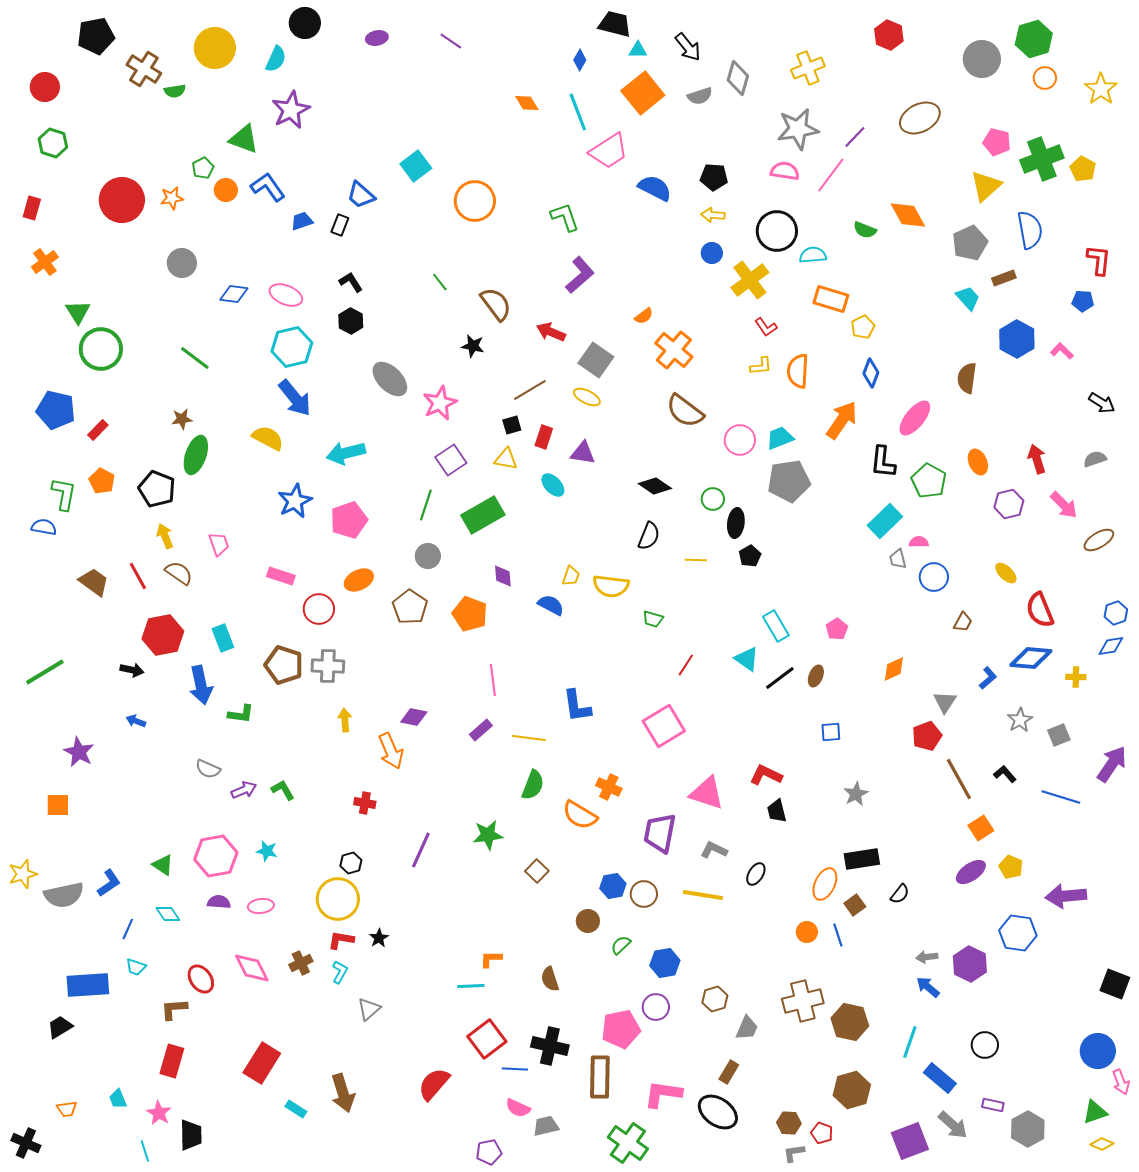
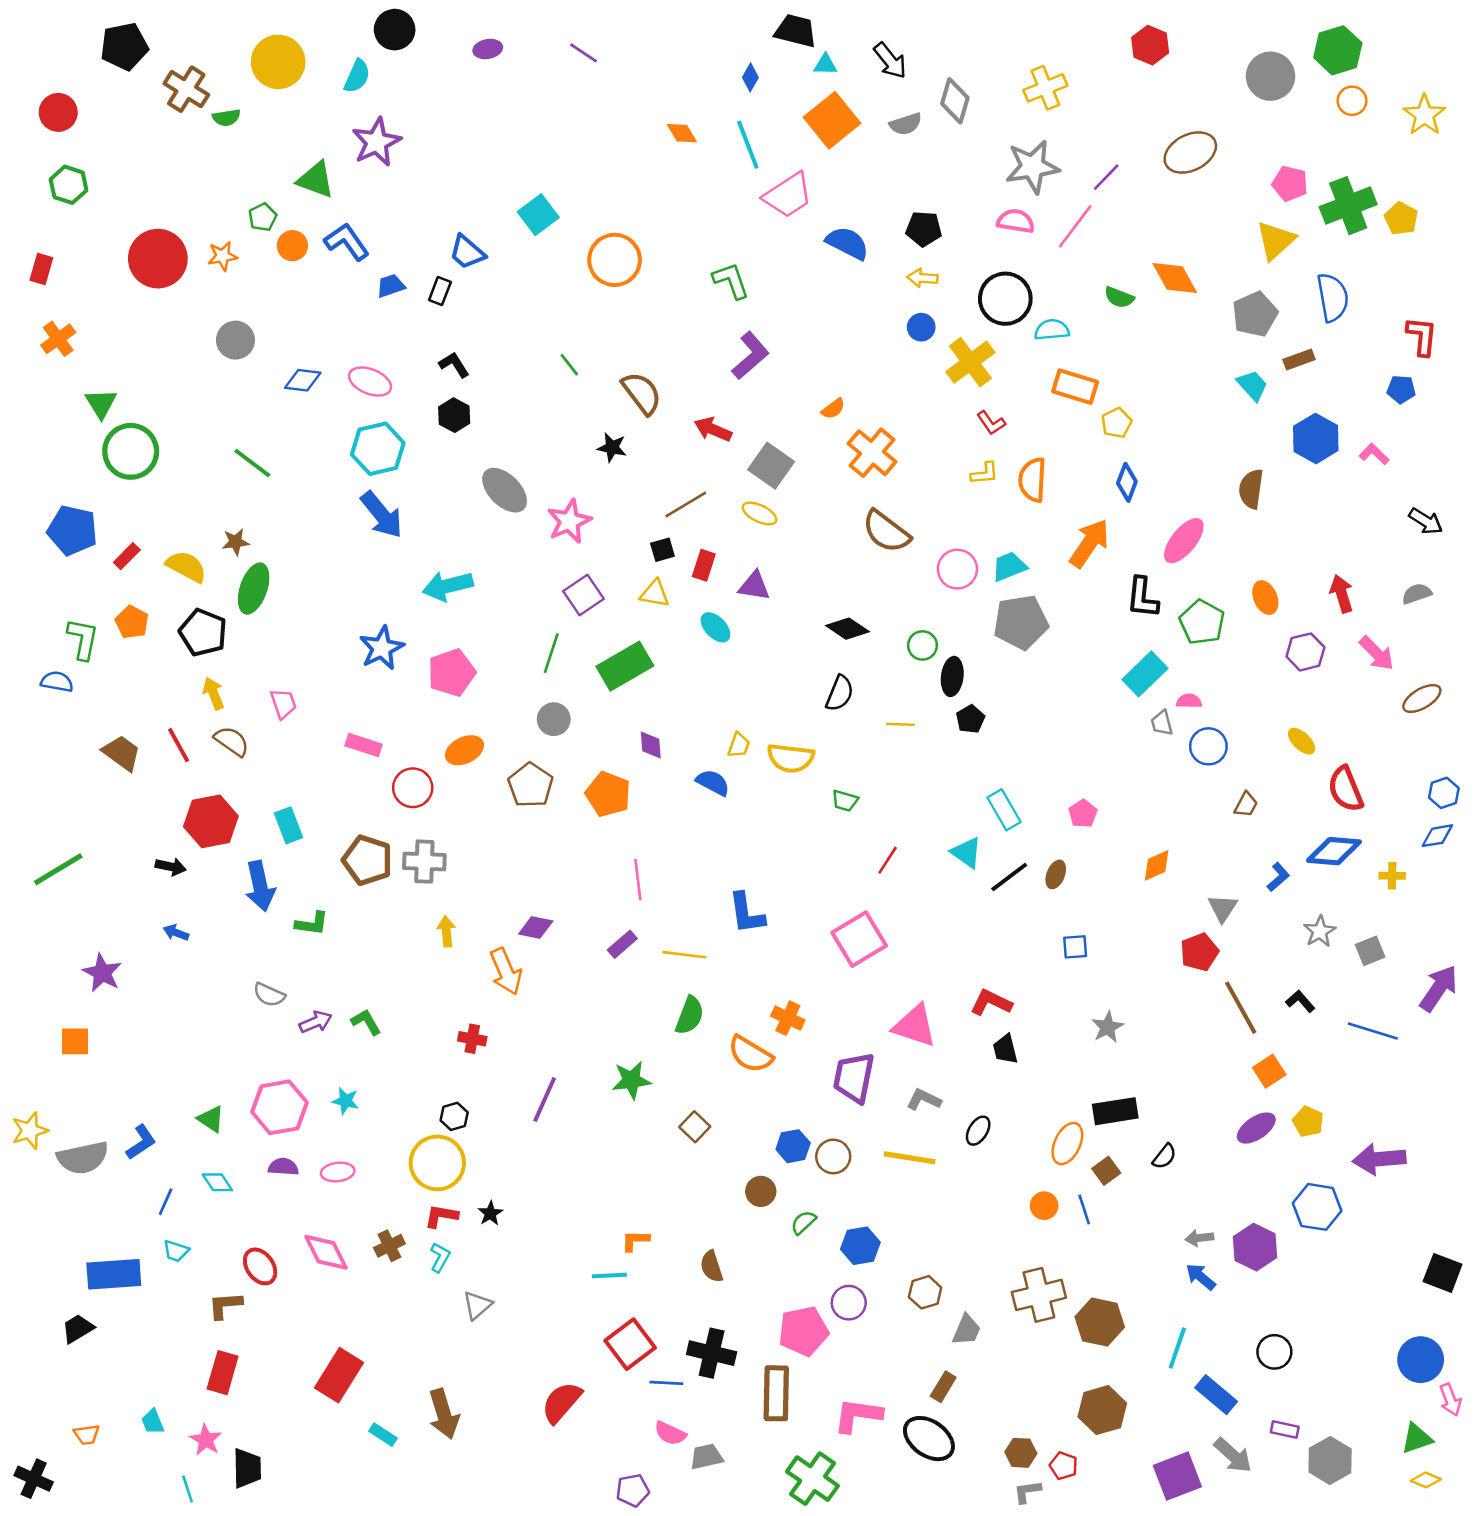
yellow semicircle: (268, 438) -> (186, 567), moved

